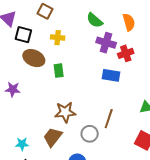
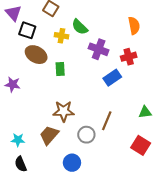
green semicircle: (95, 20) -> (80, 27), moved
purple cross: (106, 43) -> (99, 49), moved
blue rectangle: (111, 75) -> (112, 78), turned -48

